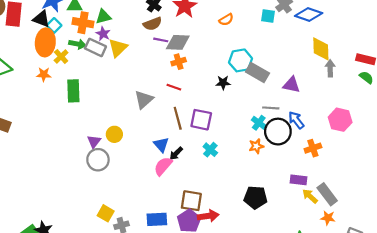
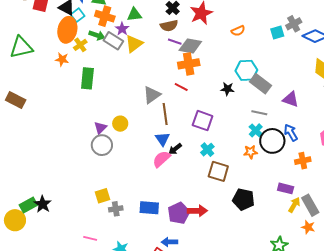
cyan square: (268, 16) -> (277, 33), turned -32
green triangle: (103, 17) -> (134, 14), moved
orange cross: (179, 62) -> (189, 64), size x1.5
gray line: (271, 108) -> (259, 113), moved
brown line: (178, 118) -> (165, 114), moved
yellow arrow: (310, 196) -> (294, 205), turned 70
brown square: (191, 201) -> (218, 171), moved
yellow square: (106, 213) -> (103, 196), turned 35

